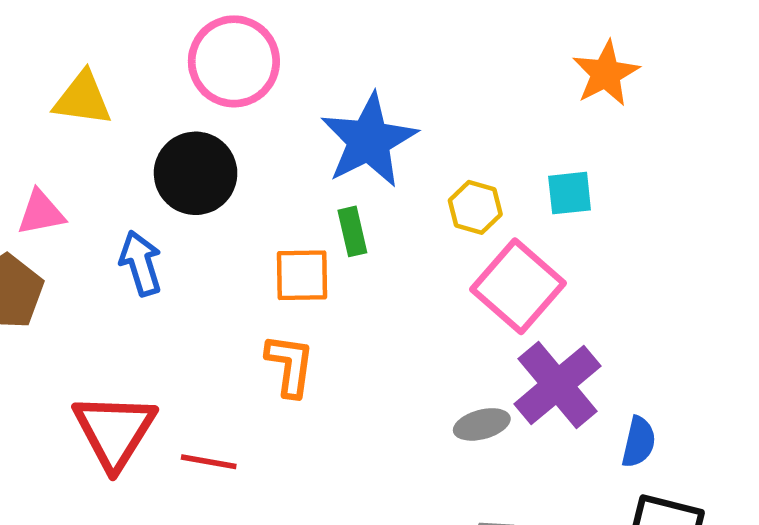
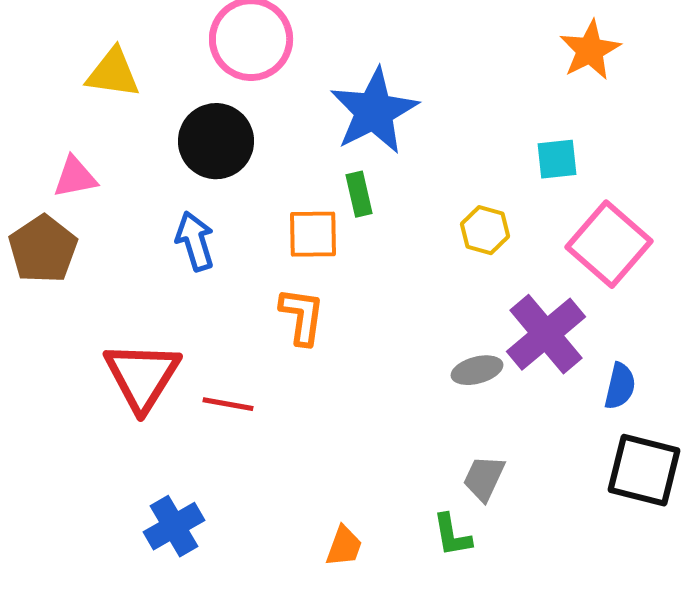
yellow hexagon: (475, 207) -> (485, 230), moved
blue arrow: (141, 263) -> (195, 241), moved
pink square: (518, 286) -> (609, 244), moved

